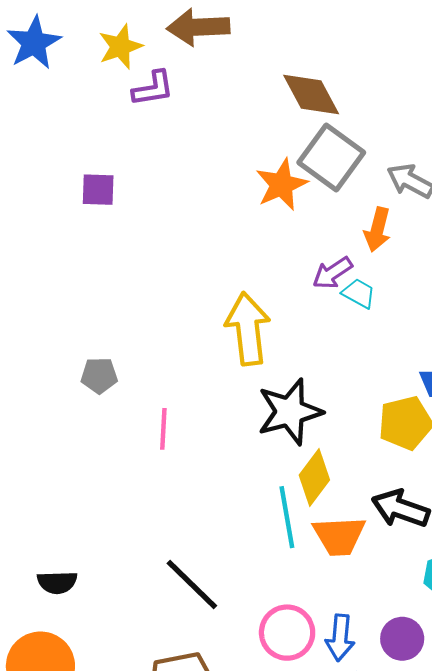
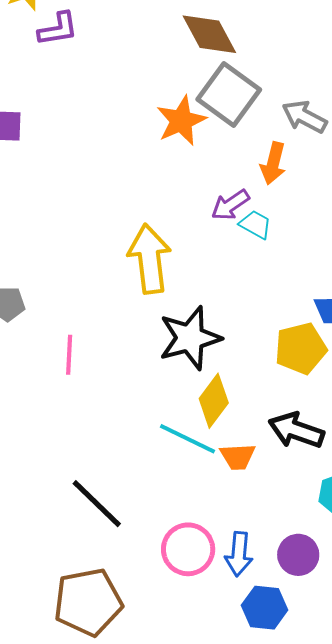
cyan line: (287, 517) -> (188, 439), turned -54
orange trapezoid: (339, 536) -> (238, 457), size x0.7

